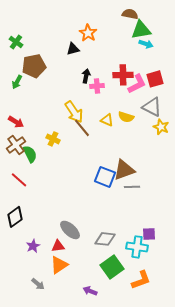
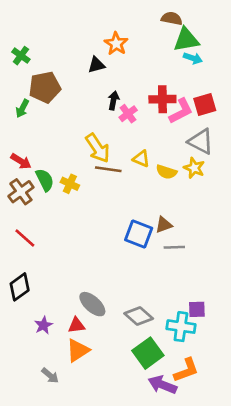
pink cross: (97, 86) -> (128, 114), turned -32
yellow semicircle: (126, 117) -> (166, 172), moved
yellow star: (161, 127) -> (194, 168), moved
brown line: (82, 128) -> (108, 169), turned -42
green semicircle: (30, 154) -> (45, 180), moved
brown triangle: (124, 170) -> (164, 225), size x0.6
gray diamond: (105, 239) -> (139, 316), turned 35
purple arrow: (90, 291) -> (162, 385), moved, size x1.5

